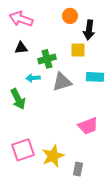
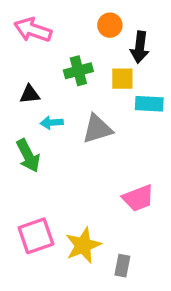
black triangle: (21, 48) -> (30, 94), moved
green cross: (47, 59) -> (78, 71), moved
cyan rectangle: (95, 77) -> (149, 104), moved

